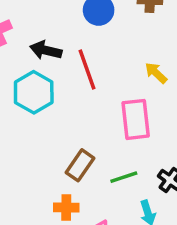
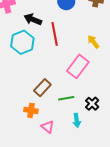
pink rectangle: (136, 119) -> (78, 66), turned 35

